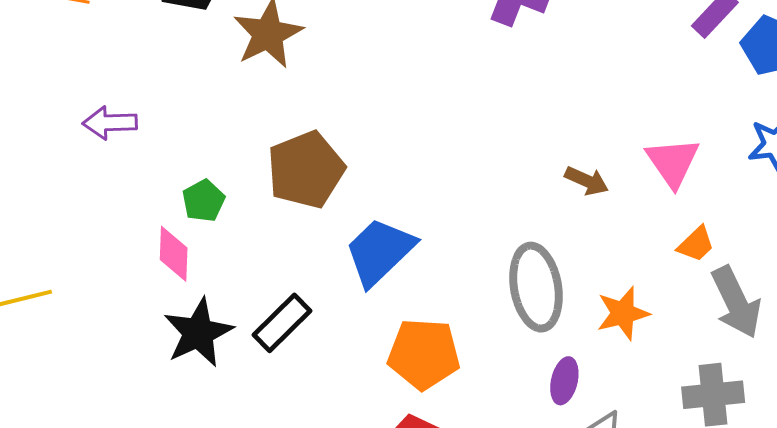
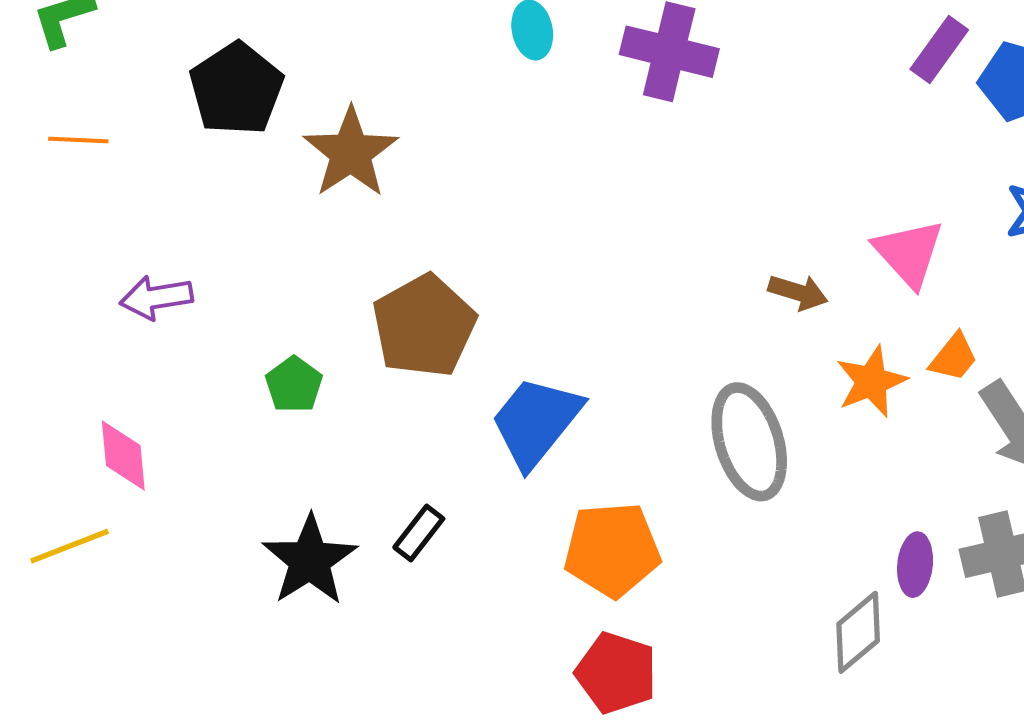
pink diamond: (174, 254) -> (123, 456), moved
orange star: (623, 313) -> (871, 381), moved
black rectangle: (282, 323) -> (419, 533), size x0.7
purple ellipse: (564, 381) -> (915, 565), moved

